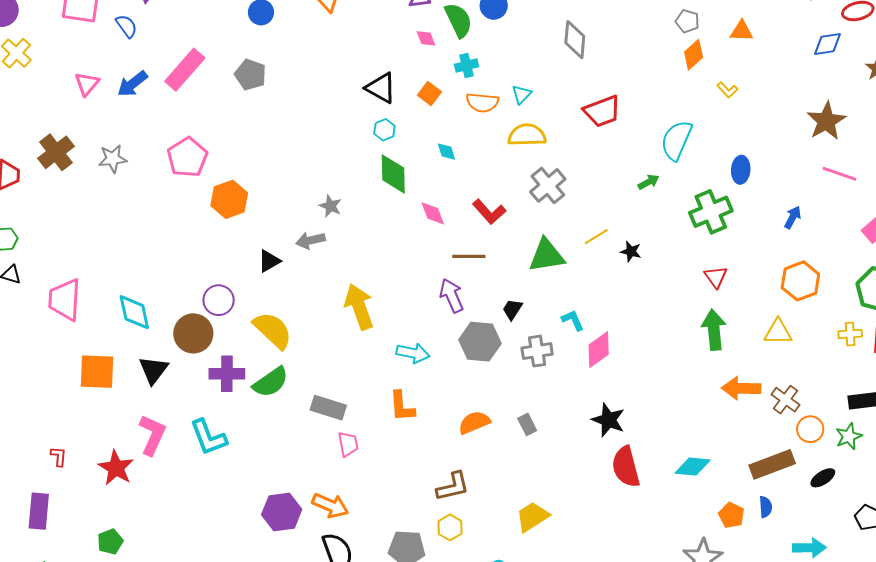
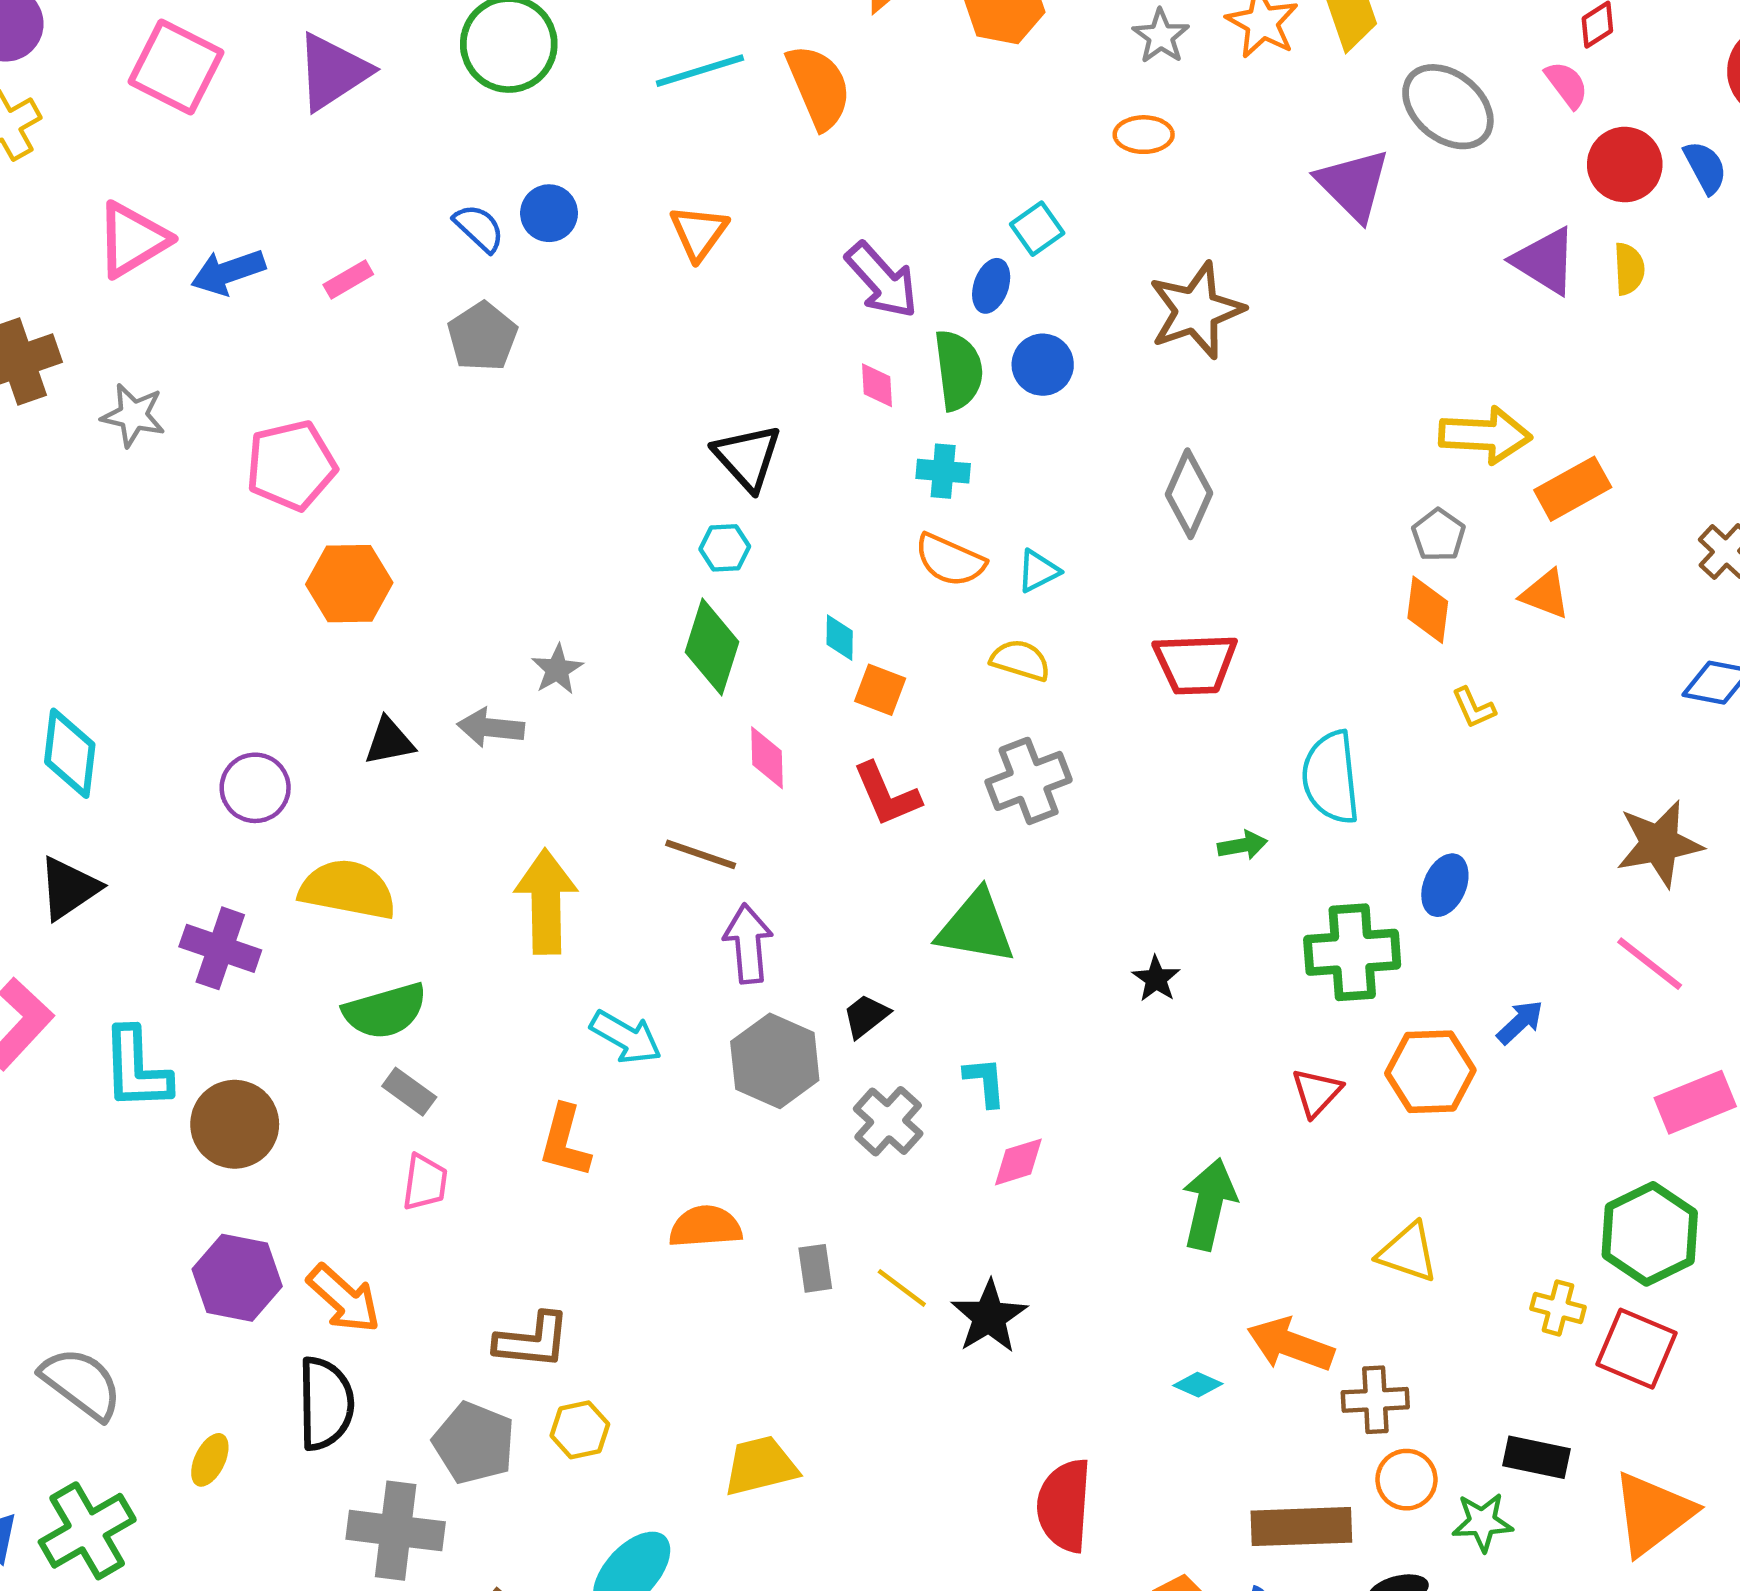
blue semicircle: (126, 26) -> (479, 228), moved, turned -30
orange diamond: (694, 55) -> (1428, 610), turned -60
pink rectangle: (185, 70) -> (348, 279), size x0.5
pink triangle: (87, 84) -> (132, 240), size x1.4
orange square: (429, 93) -> (880, 690), moved, turned -35
yellow semicircle: (527, 135) -> (1020, 660), size x0.7
cyan semicircle: (676, 140) -> (1331, 777), turned -48
yellow line: (596, 237) -> (902, 1288), moved, turned 50
brown line: (469, 256) -> (701, 854), moved
orange hexagon: (800, 281) -> (1430, 1072), moved
yellow semicircle: (273, 330) -> (348, 890), turned -51
green arrow: (714, 330) -> (1209, 1204), moved
brown circle: (193, 333) -> (235, 1124), moved
pink diamond: (599, 350) -> (1018, 1162), size x0.7
gray cross: (537, 351) -> (888, 1121), turned 32
green semicircle: (271, 382) -> (385, 1011), moved
brown cross: (785, 400) -> (1375, 1400), turned 32
gray rectangle: (328, 408) -> (409, 1092), size x0.7
red semicircle: (626, 467) -> (1064, 1505), moved
cyan diamond: (693, 467) -> (1198, 1385), moved, size x0.6
brown L-shape: (453, 487) -> (532, 1341), moved

